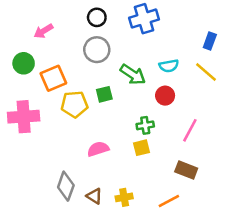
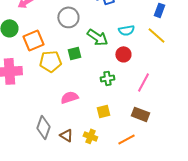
yellow square: (141, 148) -> (103, 111), moved
yellow cross: (124, 197) -> (90, 136), turned 32

